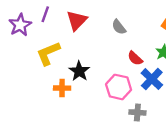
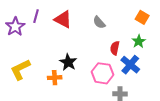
red triangle: (77, 20) -> (63, 19), turned -42
yellow L-shape: (48, 53) -> (20, 69), moved
red semicircle: (135, 58) -> (115, 48), turned 64

